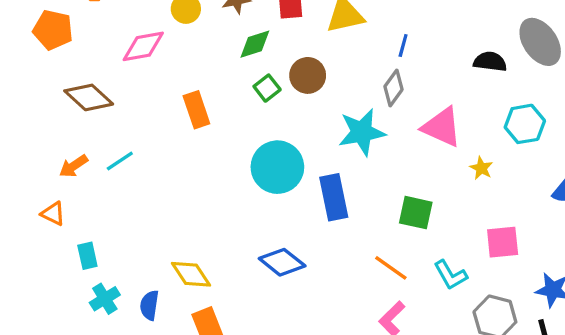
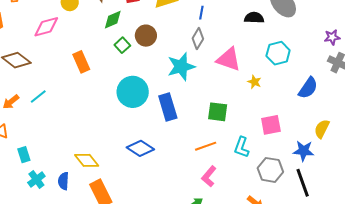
orange line: (391, 268) -> (206, 146), turned -50
cyan L-shape: (451, 275) -> (242, 147), turned 55

